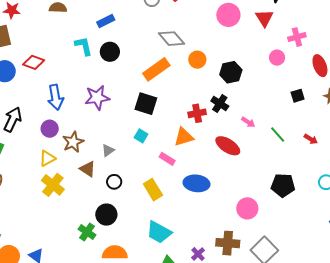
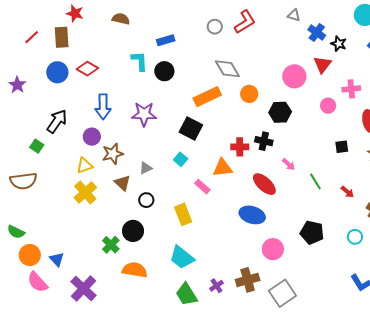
pink circle: (228, 15) -> (294, 76), moved
black cross: (220, 104) -> (264, 141), turned -30
blue ellipse: (197, 183) -> (252, 215), moved
brown cross: (228, 243) -> (248, 280), turned -30

